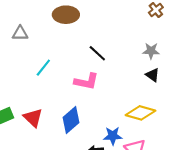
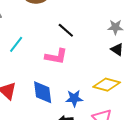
blue diamond: (71, 120) -> (43, 92), turned -55
blue star: (113, 136) -> (74, 98), moved

